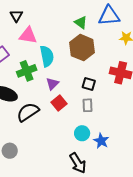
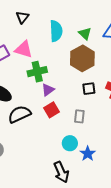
pink triangle: (28, 35) -> (24, 49), moved
cyan semicircle: (47, 56) -> (56, 31), moved
green cross: (27, 71) -> (37, 72), moved
black square: (89, 84) -> (89, 89), moved, turned -32

